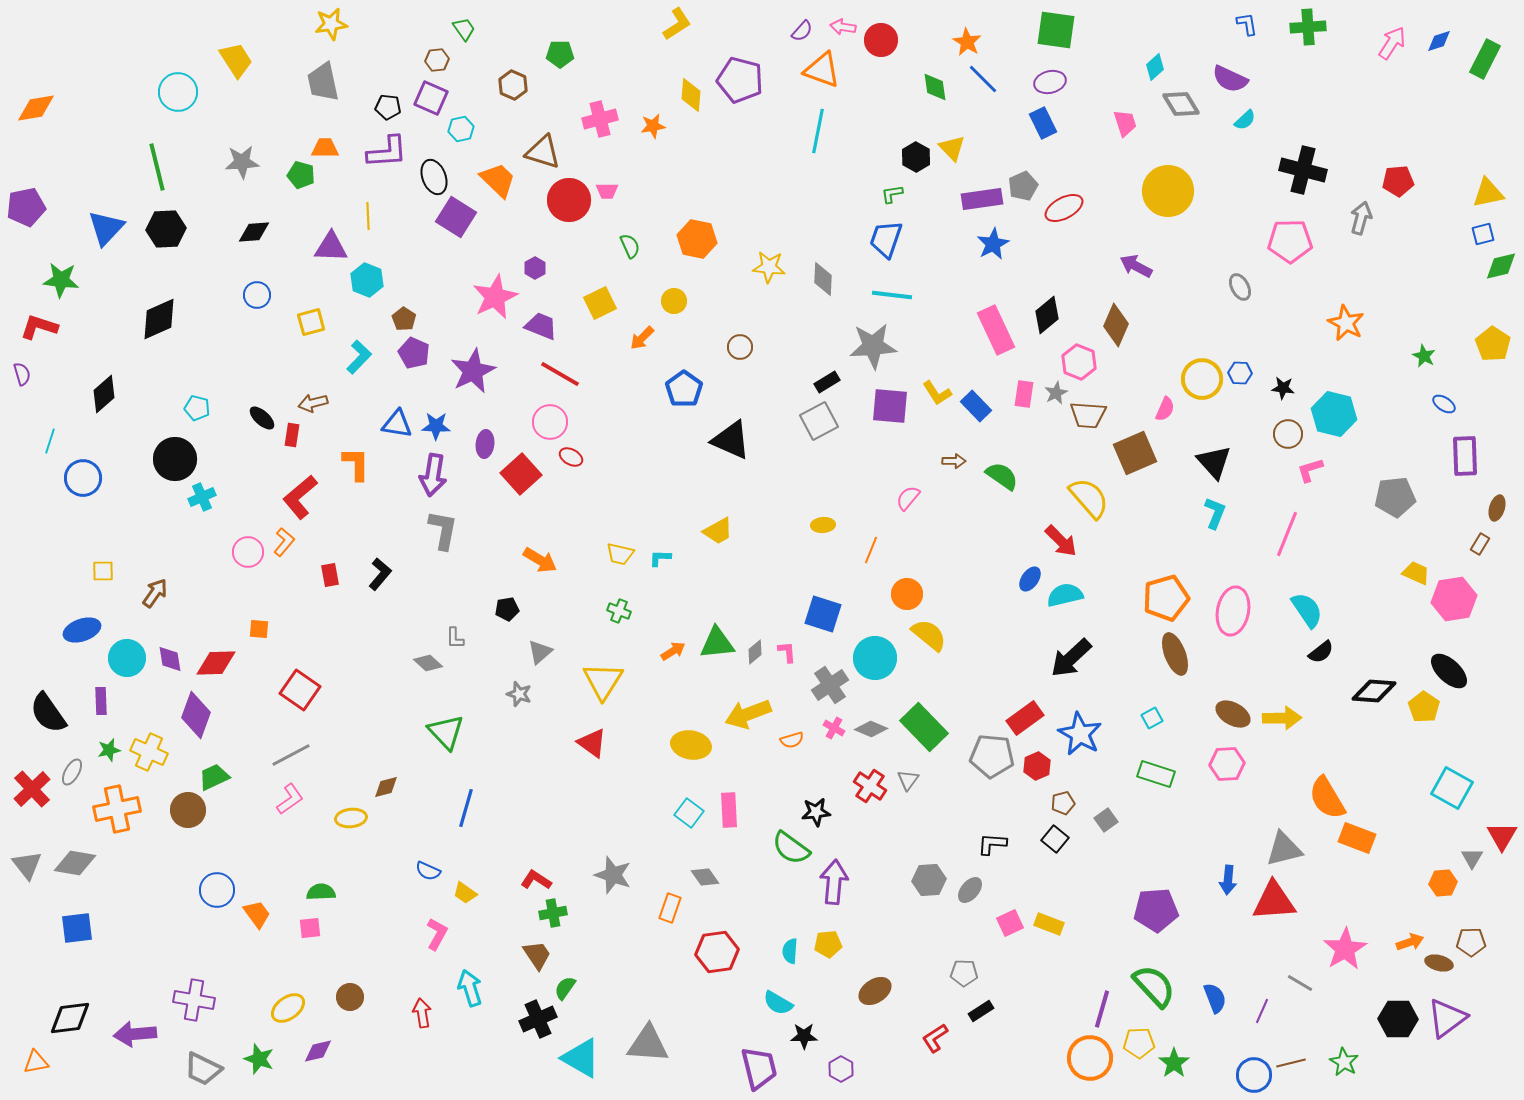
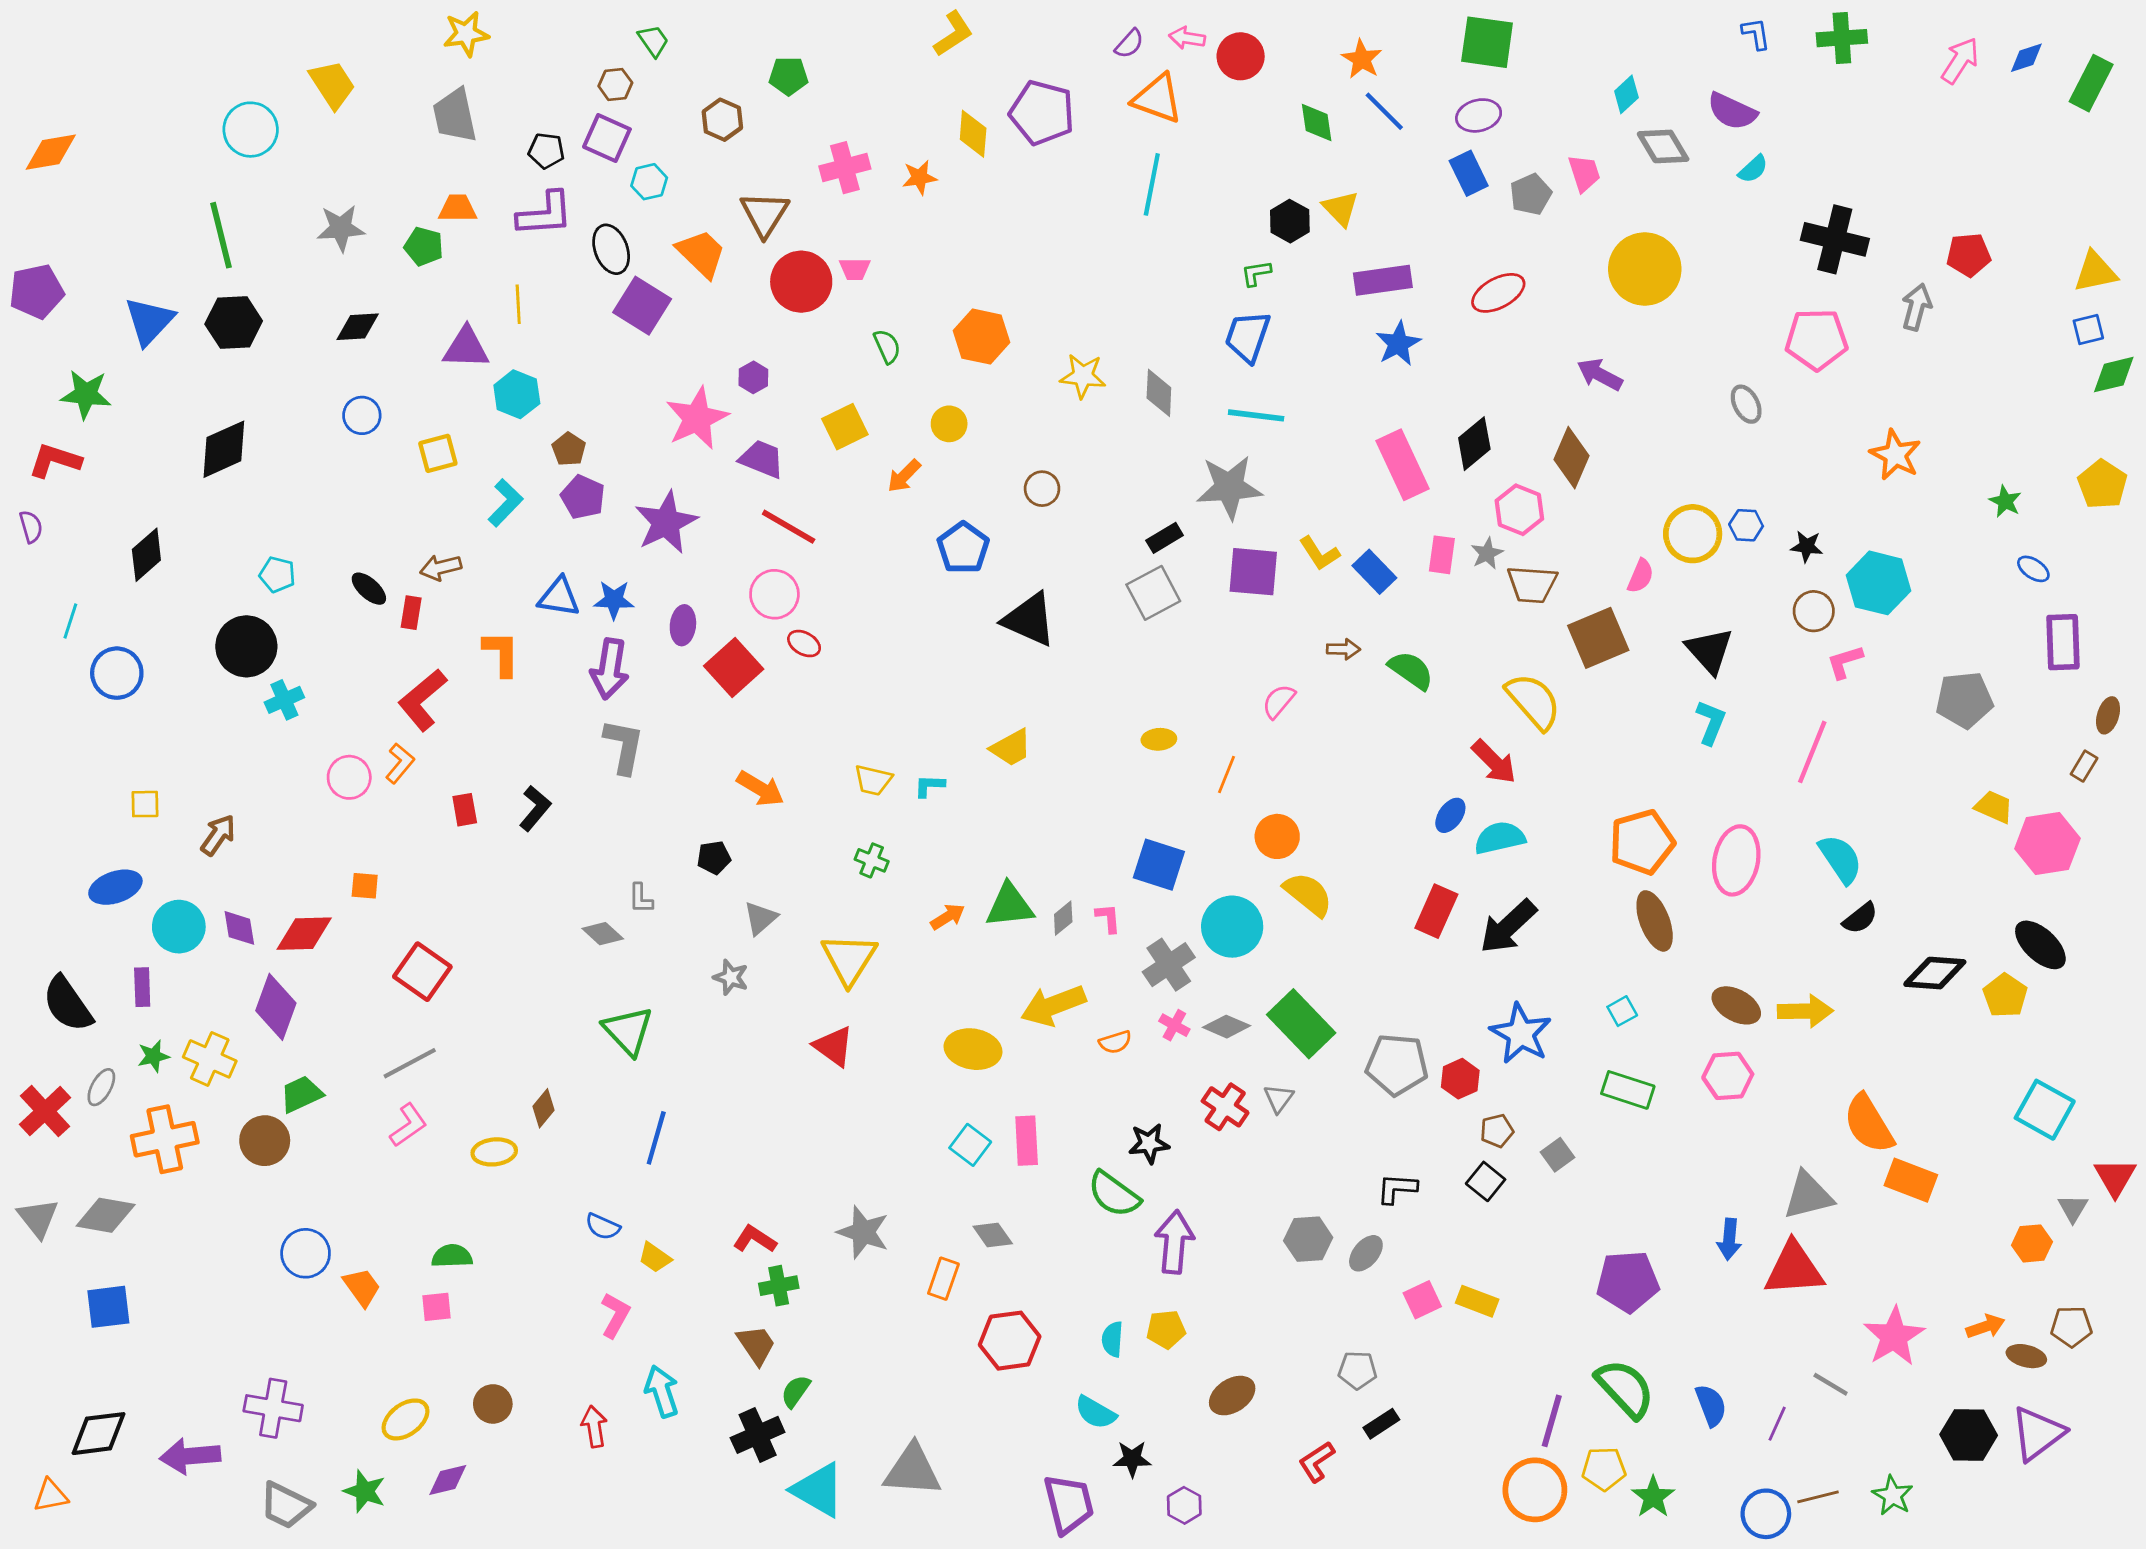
brown triangle: (543, 152) -> (765, 214), turned 45
gray pentagon: (1023, 186) -> (1531, 194), moved
red rectangle: (1025, 718) -> (1436, 911), moved, turned -30
brown diamond: (386, 787) -> (544, 1108), turned -36

